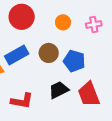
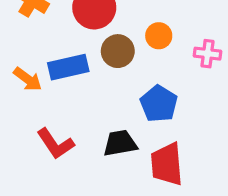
brown circle: (49, 53) -> (118, 51), moved
red L-shape: (22, 101) -> (55, 144), turned 30

